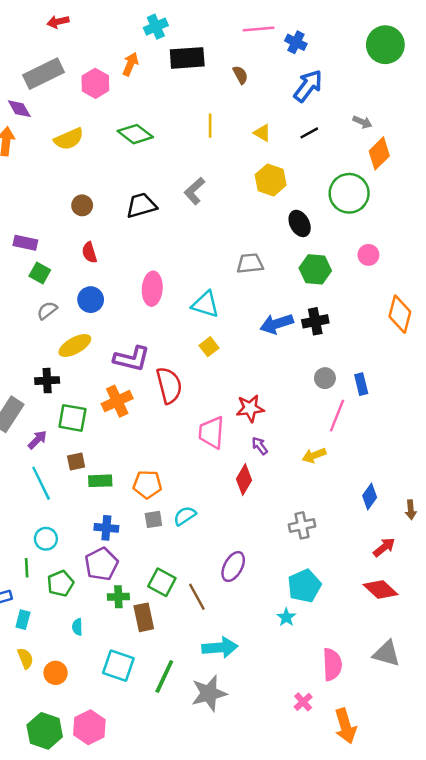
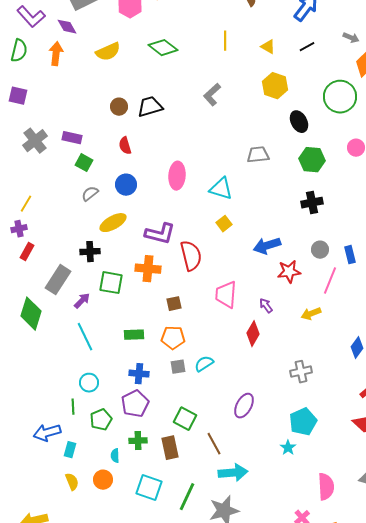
black trapezoid: (141, 205) -> (150, 107), moved
blue arrow: (277, 324) -> (267, 246), moved
orange cross: (117, 401) -> (148, 269), turned 30
red star: (250, 408) -> (289, 272), moved
brown square: (76, 461) -> (174, 304), moved
green cross: (118, 597) -> (138, 441), moved
brown line: (197, 597) -> (214, 444), moved
orange circle: (56, 673) -> (103, 480), moved

